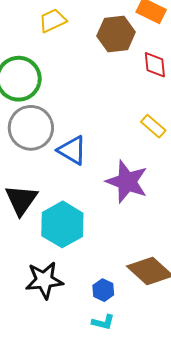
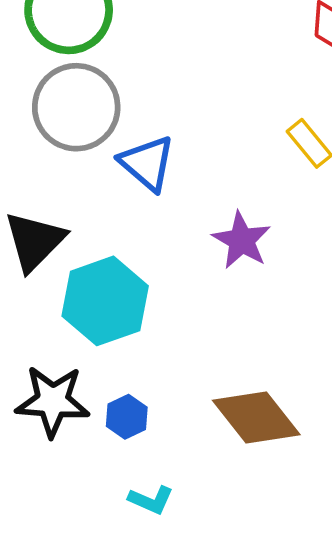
purple star: (127, 182) -> (241, 240), size x0.7
blue hexagon: (103, 290) -> (127, 417), moved

